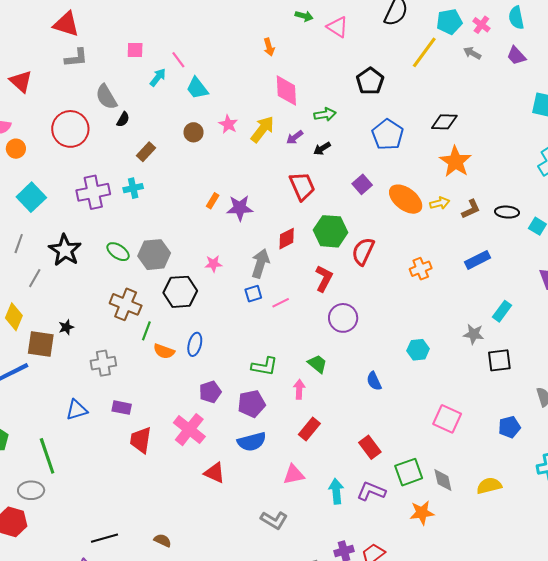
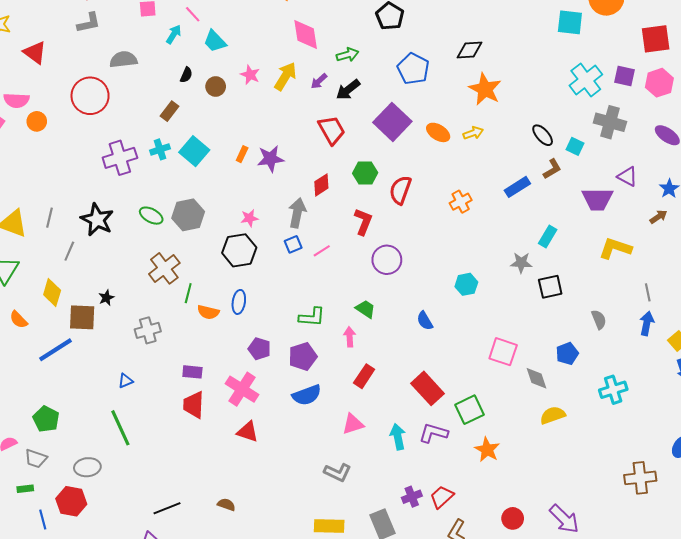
gray semicircle: (106, 97) -> (123, 59), turned 120
black semicircle: (123, 119) -> (186, 75), moved
black arrow: (322, 149) -> (348, 90), size x1.4
purple square: (362, 184) -> (392, 122), size x1.8
cyan square: (31, 197) -> (194, 151), moved
orange ellipse: (406, 199) -> (438, 132), size x0.7
brown L-shape: (471, 209) -> (552, 169), moved
black ellipse: (507, 212) -> (543, 135), turned 50
green hexagon: (330, 231) -> (365, 173), size x0.7
black hexagon: (180, 292) -> (239, 250), moved
brown cross: (126, 304) -> (164, 268), turned 36
purple pentagon: (210, 392) -> (259, 349), turned -30
purple rectangle: (122, 408) -> (192, 372), moved
blue triangle: (77, 410) -> (126, 381), size x0.7
red rectangle: (370, 447) -> (428, 388), size x1.4
green line: (47, 456) -> (120, 428), moved
red triangle: (215, 473) -> (248, 432), moved
gray diamond: (443, 480) -> (536, 378), moved
orange star: (422, 513) -> (487, 450), turned -30

